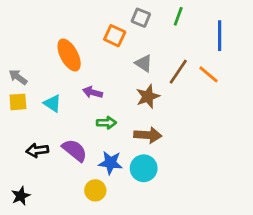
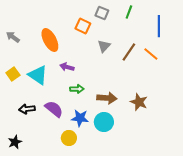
gray triangle: (144, 63) -> (104, 46), turned 40
gray arrow: (18, 77) -> (13, 37), moved
brown star: (148, 96) -> (139, 102), moved, turned -30
yellow square: (18, 102) -> (13, 74), turned -32
cyan triangle: (52, 103) -> (38, 75), size x1.5

